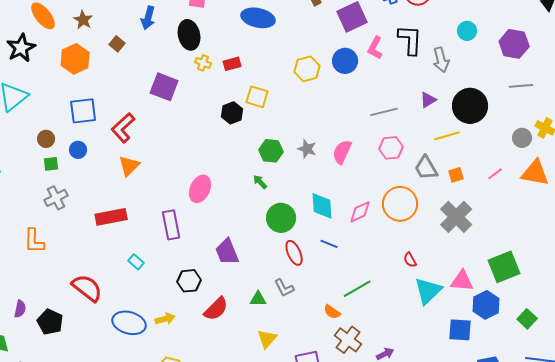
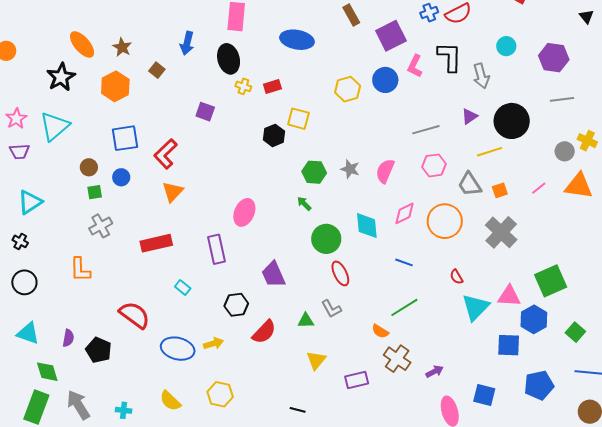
purple square: (164, 87) -> (205, 112), size x0.7
pink diamond: (360, 212) -> (404, 213), moved
blue line: (329, 244) -> (404, 262), moved

